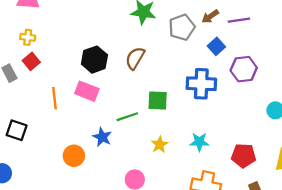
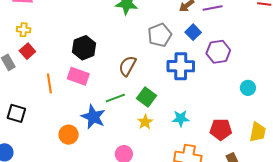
gray pentagon: (182, 27) -> (160, 35), moved
brown semicircle: (135, 58) -> (128, 66), moved
green square: (158, 100) -> (147, 97), moved, turned 36
blue star: (102, 137) -> (93, 117), size x1.4

